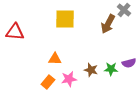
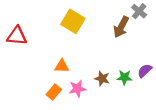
yellow square: (65, 19) -> (73, 21), turned 30
purple semicircle: (129, 63) -> (145, 71), turned 152

